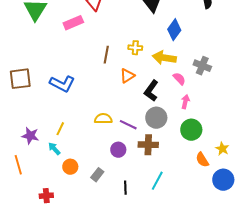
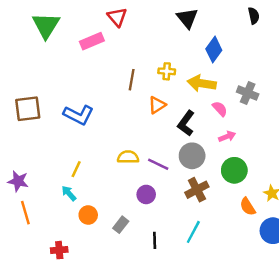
pink arrow: (185, 102) -> (227, 136), turned 56
purple star: (30, 136) -> (18, 181), moved
brown cross: (148, 145) -> (197, 190), moved, turned -30

